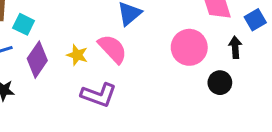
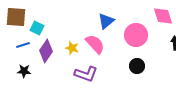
pink circle: (189, 47) -> (136, 35), moved
black circle: (220, 83) -> (137, 66), moved

